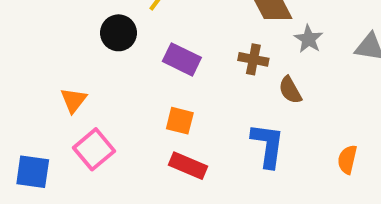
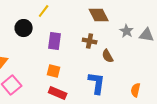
gray star: (309, 39) -> (127, 31), moved
purple rectangle: (182, 59) -> (55, 41), turned 72

